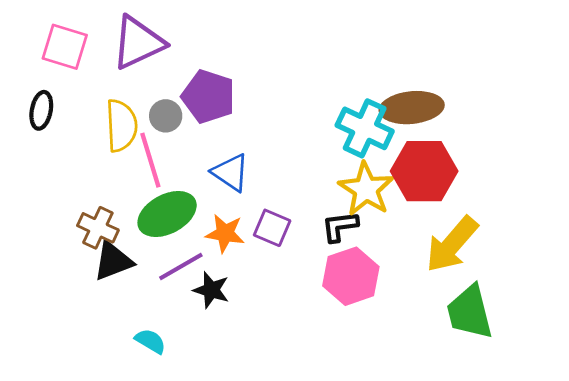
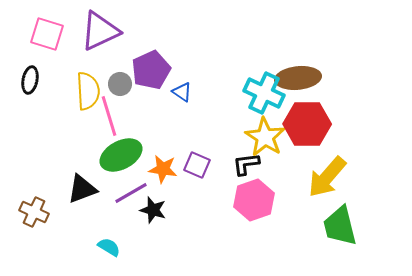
purple pentagon: (208, 97) -> (151, 70), turned 30
blue triangle: (231, 173) -> (182, 92), moved, size x0.7
brown cross: (98, 228) -> (34, 212), moved

